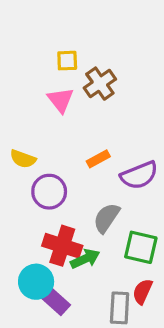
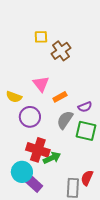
pink triangle: (61, 100) -> (41, 84), moved
purple semicircle: (139, 175) -> (85, 107), size x0.6
gray semicircle: (106, 218) -> (65, 120), moved
green square: (141, 247) -> (86, 131), moved

